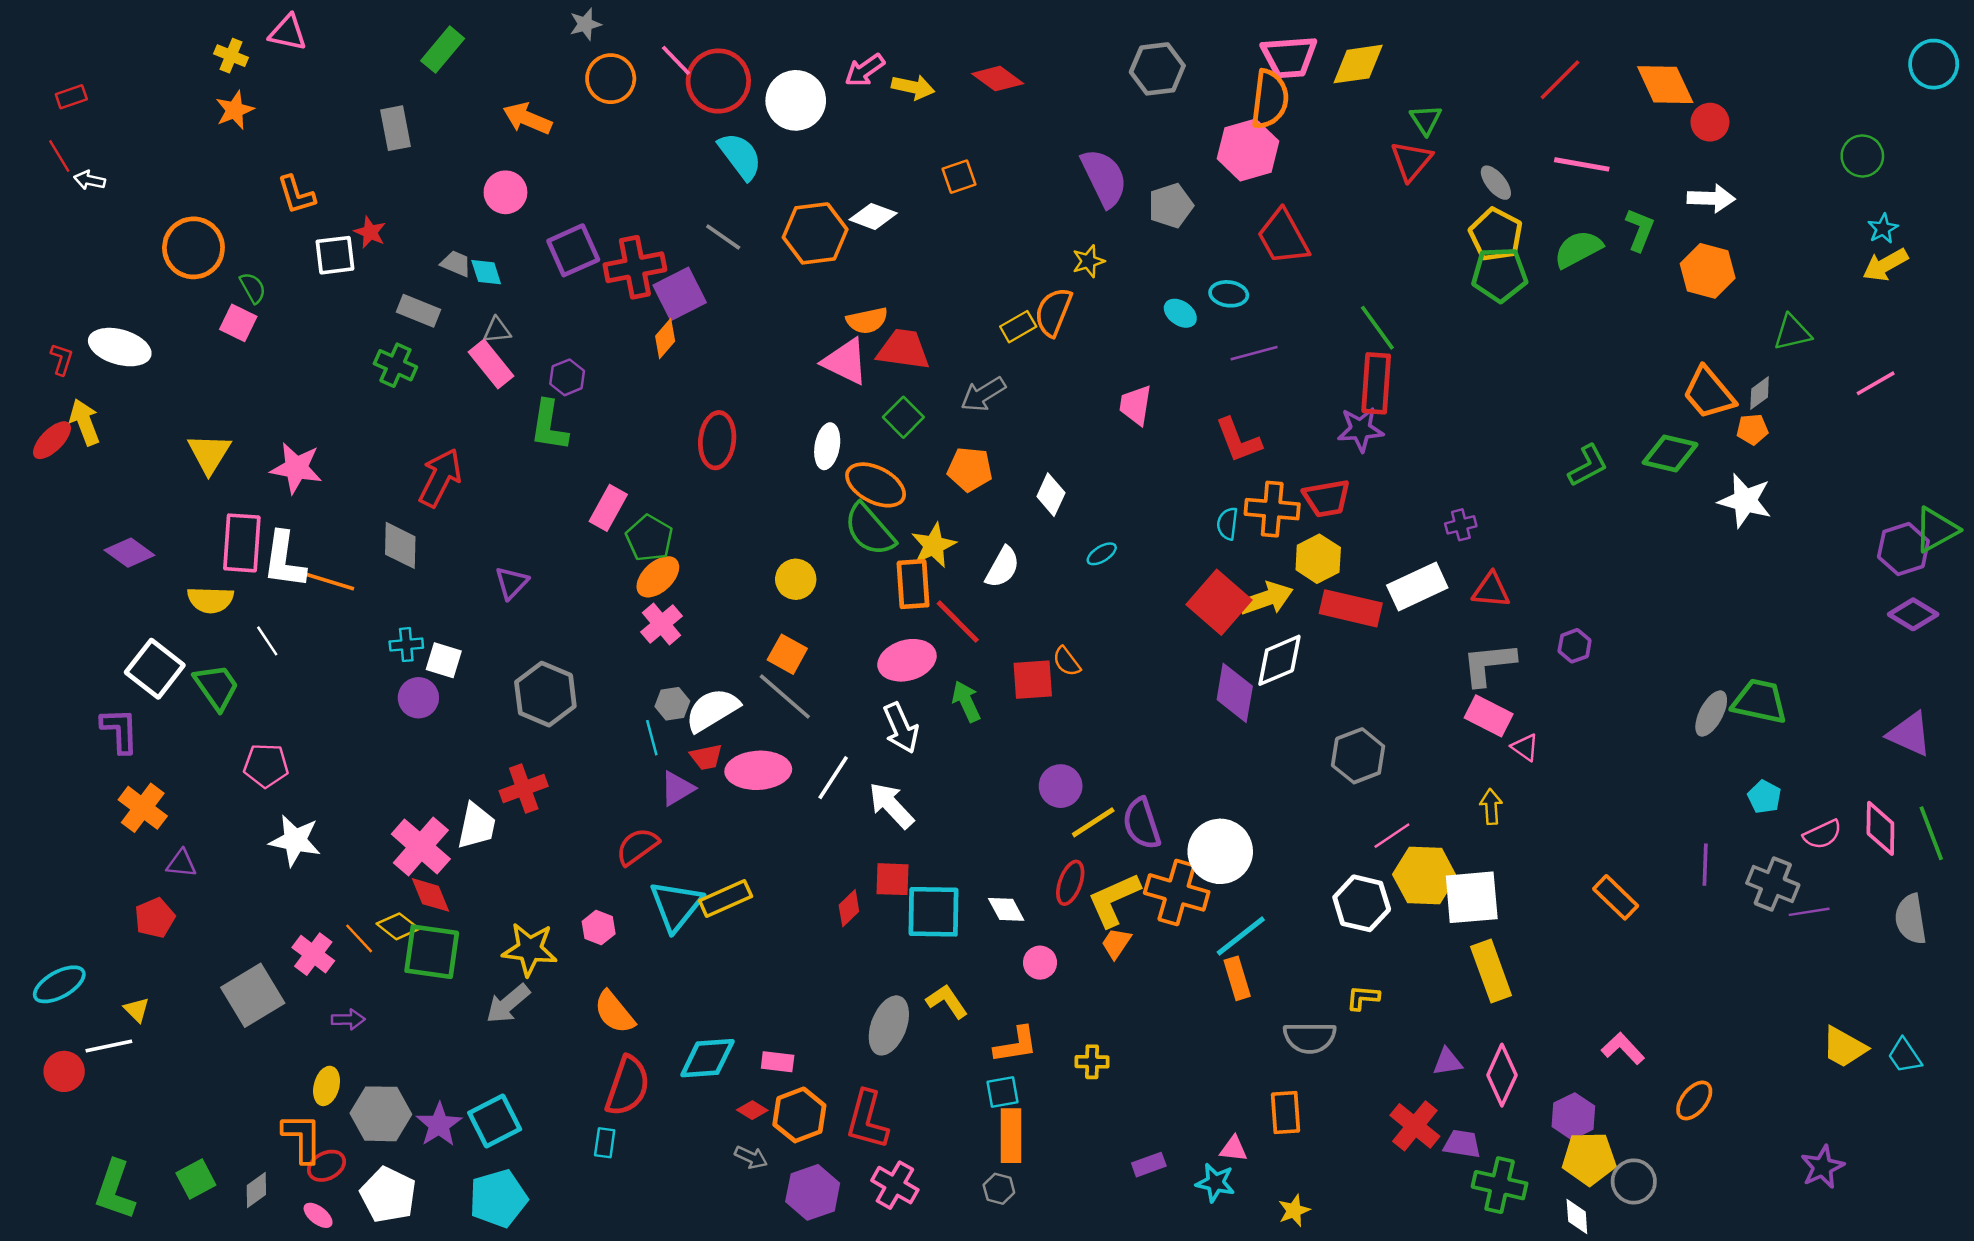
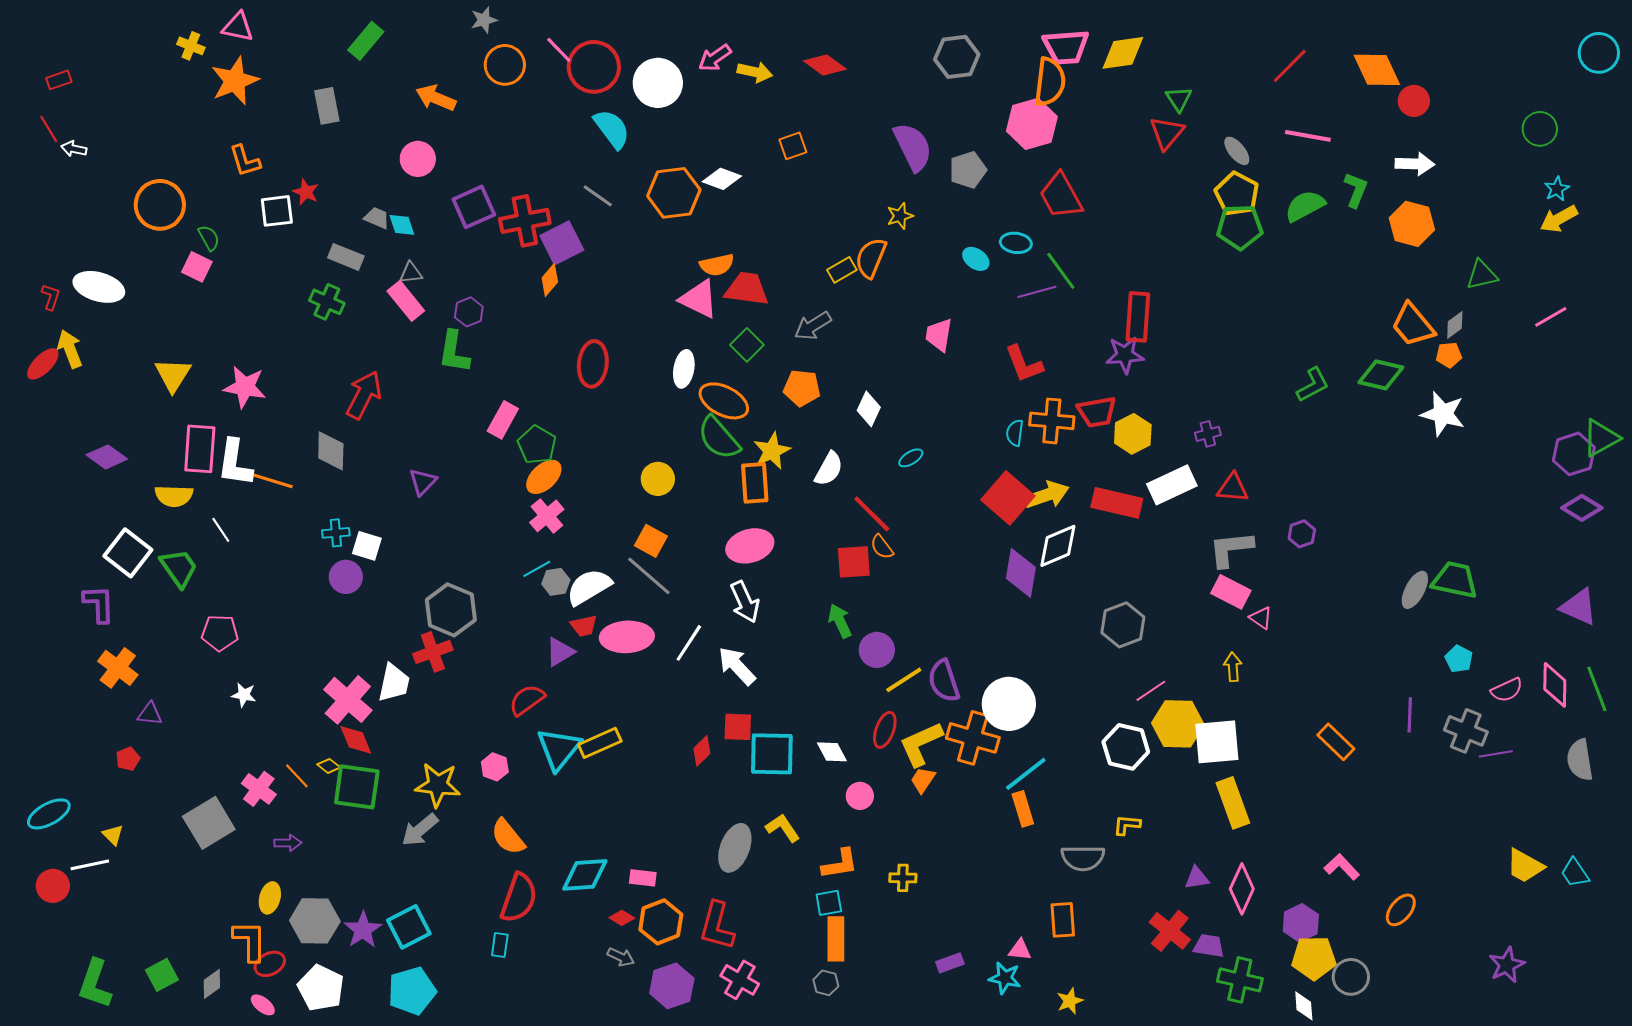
orange star: (235, 110) -> (235, 81), moved, size x1.5
green line: (1377, 328) -> (1061, 271), moved
yellow hexagon: (1318, 559) -> (1133, 434), moved
red line: (958, 622) -> (872, 514), moved
gray hexagon: (545, 694) -> (451, 610), moved
green arrow: (966, 701) -> (840, 621), moved
cyan line: (652, 738) -> (537, 569), moved, turned 76
white star: (295, 840) -> (244, 695), size x0.6
red pentagon: (155, 918) -> (128, 759), size x0.7
yellow diamond: (398, 926) -> (329, 766), size x0.7

